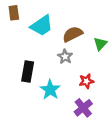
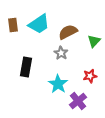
brown rectangle: (14, 13) -> (13, 25), moved
red star: (86, 81) -> (90, 76), moved
cyan star: (50, 90) -> (58, 84), moved

